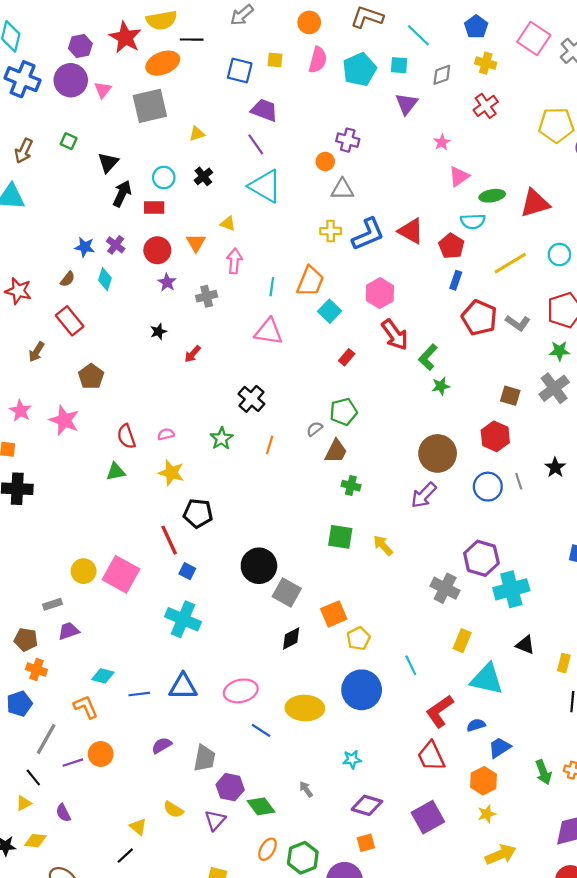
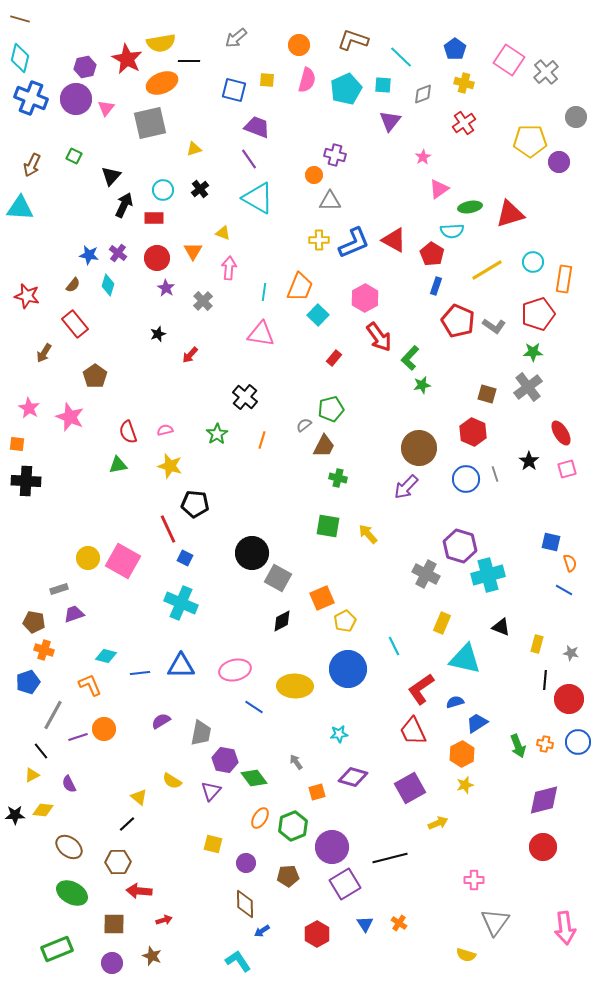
gray cross: (207, 296) -> (203, 301), turned -30
orange square: (366, 843) -> (317, 792), moved
yellow arrow: (501, 855) -> (438, 823), moved, size x0.7

